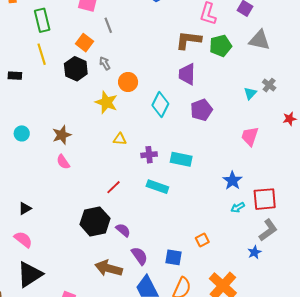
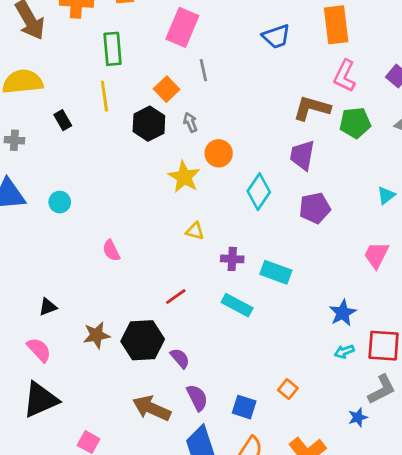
black rectangle: (15, 76) -> (63, 120), turned 48
brown star: (62, 135) -> (96, 335), moved
orange square: (202, 240) -> (288, 389), turned -32

